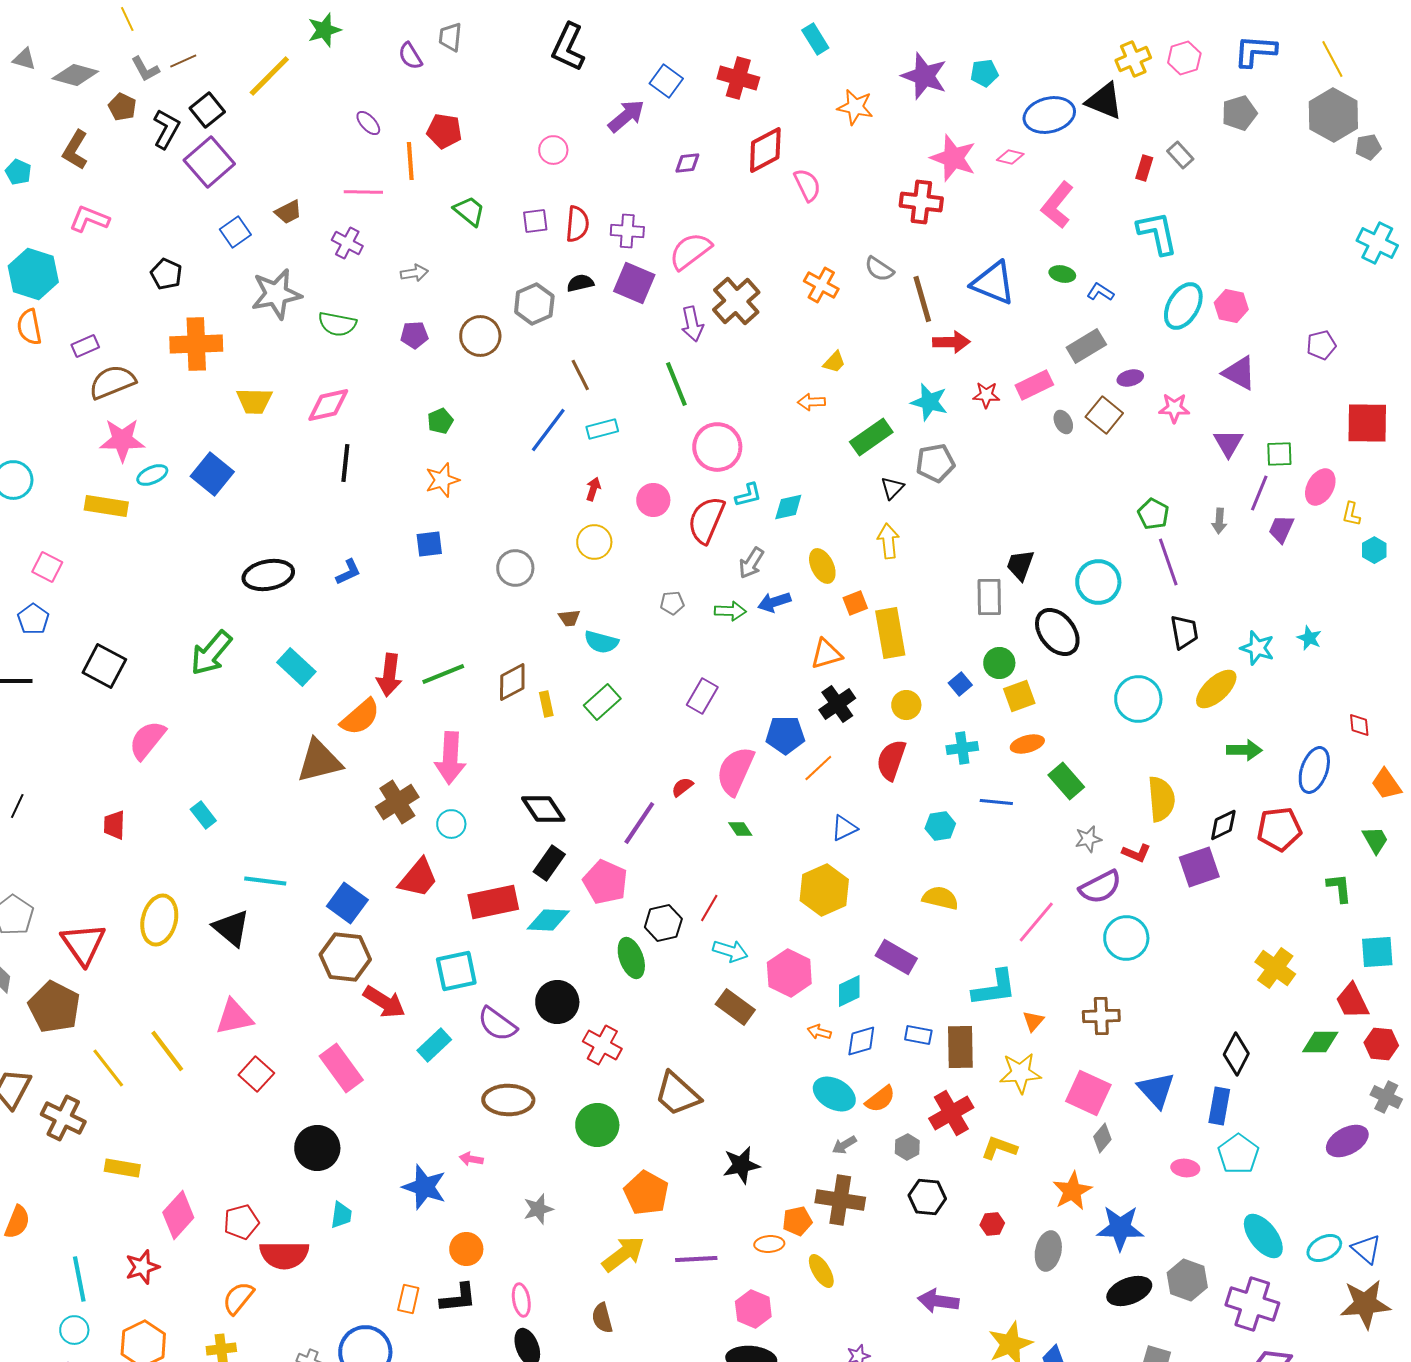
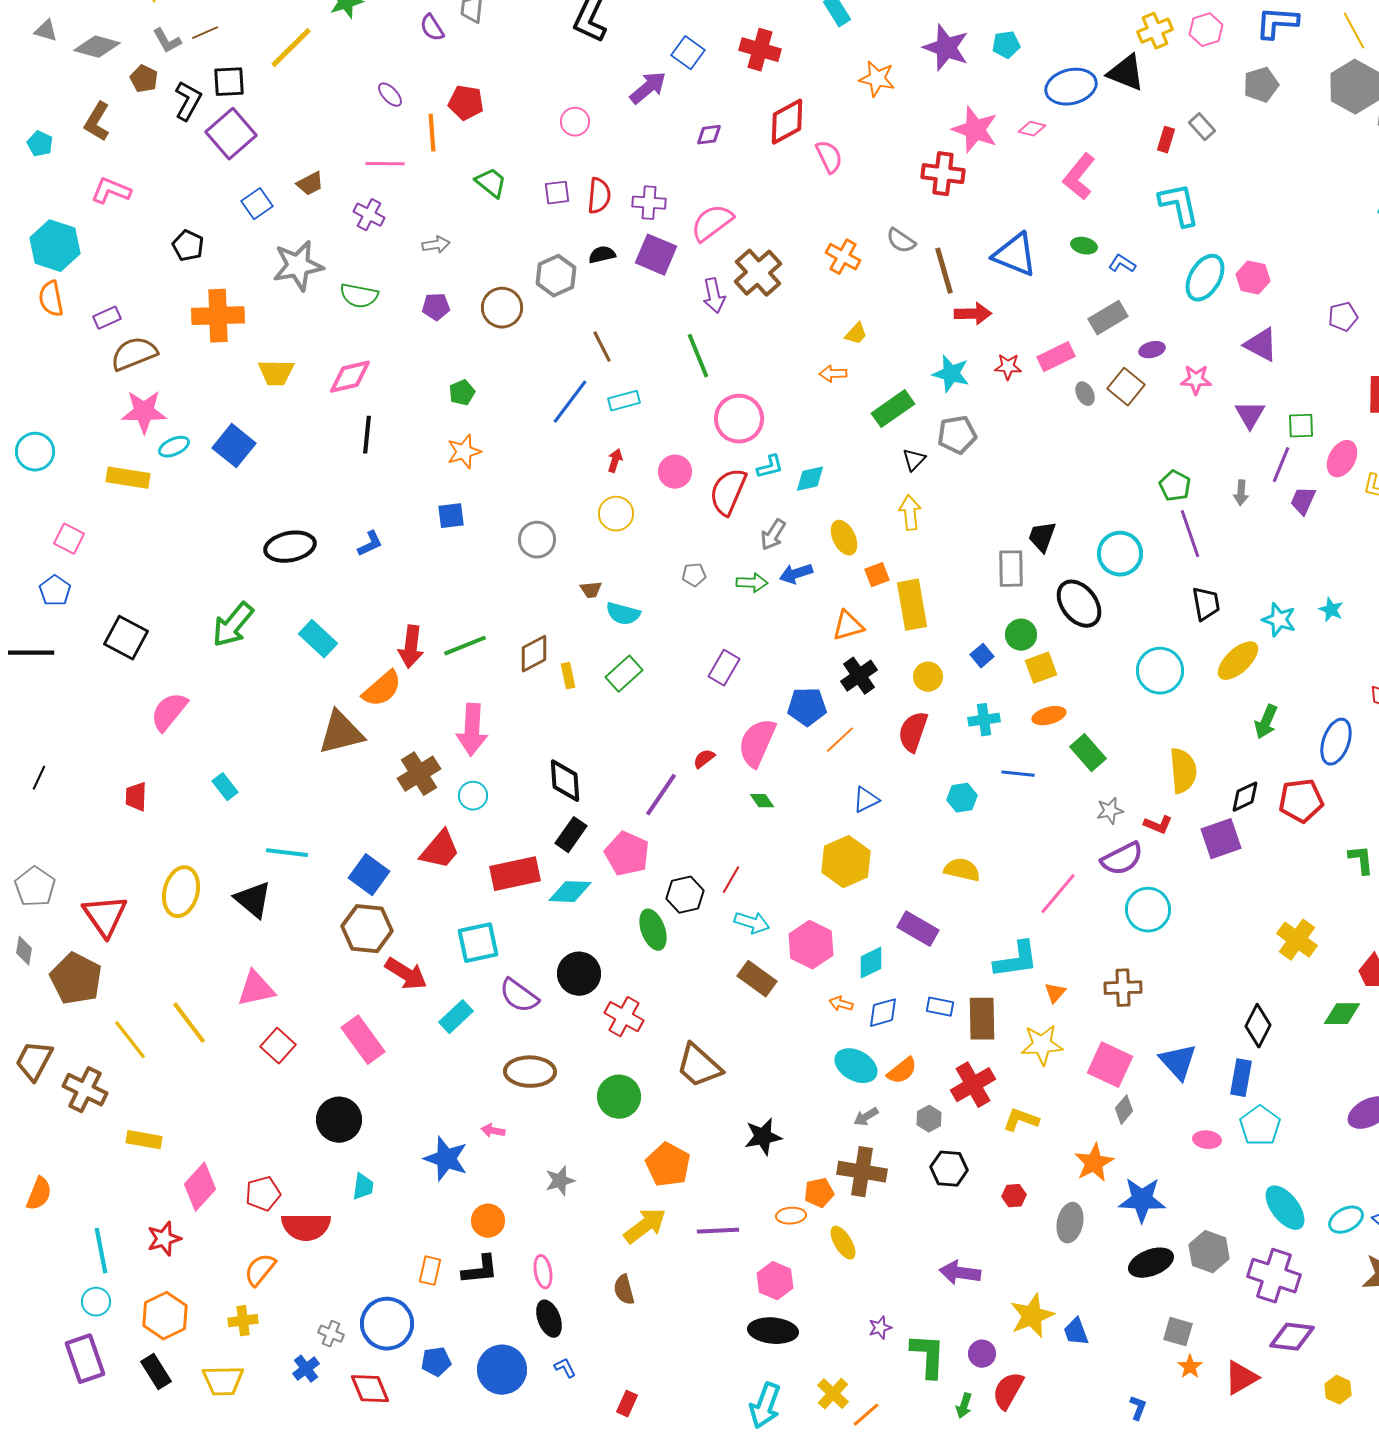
black square: (207, 110) -> (229, 82), turned 36
green arrow: (1244, 750) -> (1266, 722), turned 112
black diamond: (543, 809) -> (565, 781), turned 30

